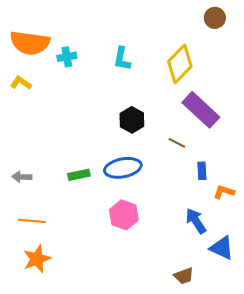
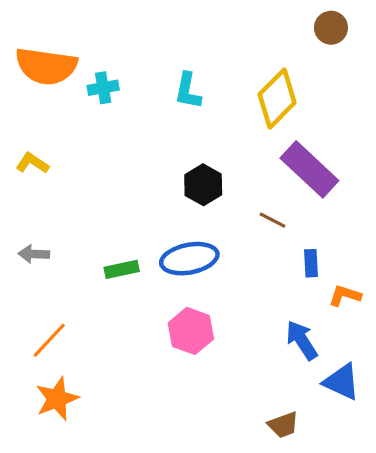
yellow L-shape: (21, 83) -> (32, 163), moved
gray arrow: (22, 177) -> (34, 254), moved
orange line: (32, 221) -> (49, 340), turned -52

